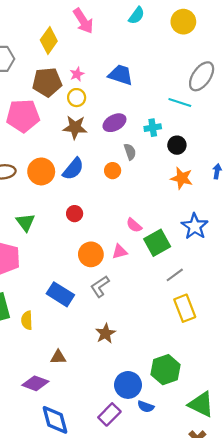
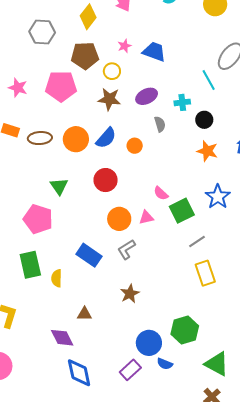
pink star: (77, 74) -> (124, 46), moved
cyan line: (180, 103) -> (209, 80), turned 40
orange circle: (113, 171) -> (135, 146), moved
red circle: (75, 214) -> (106, 180), size x1.5
purple diamond: (35, 383) -> (62, 338), turned 40

